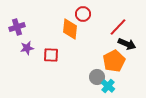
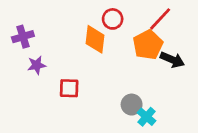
red line: (118, 27) -> (160, 19), moved
red square: (51, 55) -> (69, 88), moved
orange pentagon: (114, 61) -> (148, 45), moved

